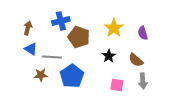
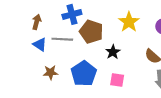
black star: (109, 56) -> (113, 52), moved
gray line: (52, 57) -> (62, 39), moved
pink square: (117, 85) -> (117, 80), moved

